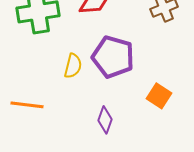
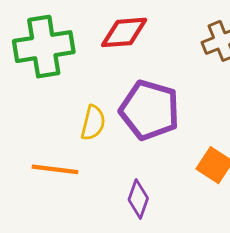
orange line: (27, 105) -> (55, 169), moved

